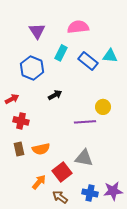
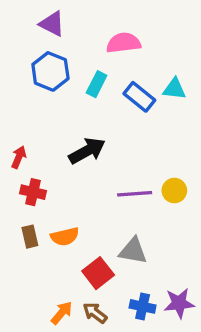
purple triangle: (37, 31) -> (52, 24), moved, turned -30
blue hexagon: (32, 68) -> (50, 71), moved
black arrow: (55, 95) -> (87, 151), size x1.6
red arrow: (12, 99) -> (19, 157), turned -40
yellow circle: (103, 107) -> (174, 191), moved
orange arrow: (39, 182) -> (62, 313), moved

